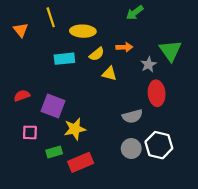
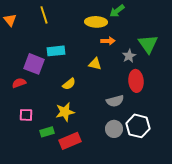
orange triangle: (21, 30) -> (10, 20), moved
yellow ellipse: (83, 31) -> (96, 22), moved
yellow semicircle: (97, 54) -> (69, 84), moved
purple square: (53, 106) -> (34, 64), moved

